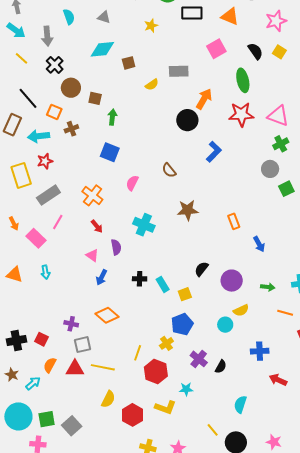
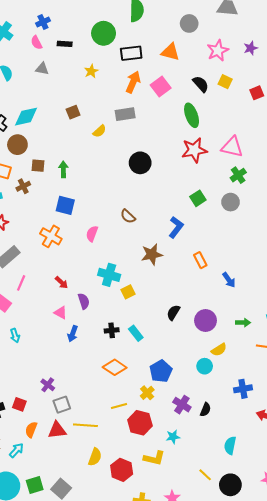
cyan diamond: (102, 49) -> (26, 117), moved
brown square: (95, 98) -> (38, 166), moved
orange arrow: (204, 99) -> (133, 82), moved
blue L-shape: (214, 152) -> (176, 227), moved
green square: (286, 189) -> (198, 198), moved
orange cross: (92, 195) -> (51, 236), moved
yellow square: (185, 294) -> (128, 292), moved
orange diamond: (107, 315) -> (115, 367), moved
purple cross: (71, 324) -> (48, 385), turned 32
yellow line: (138, 353) -> (119, 406), turned 63

